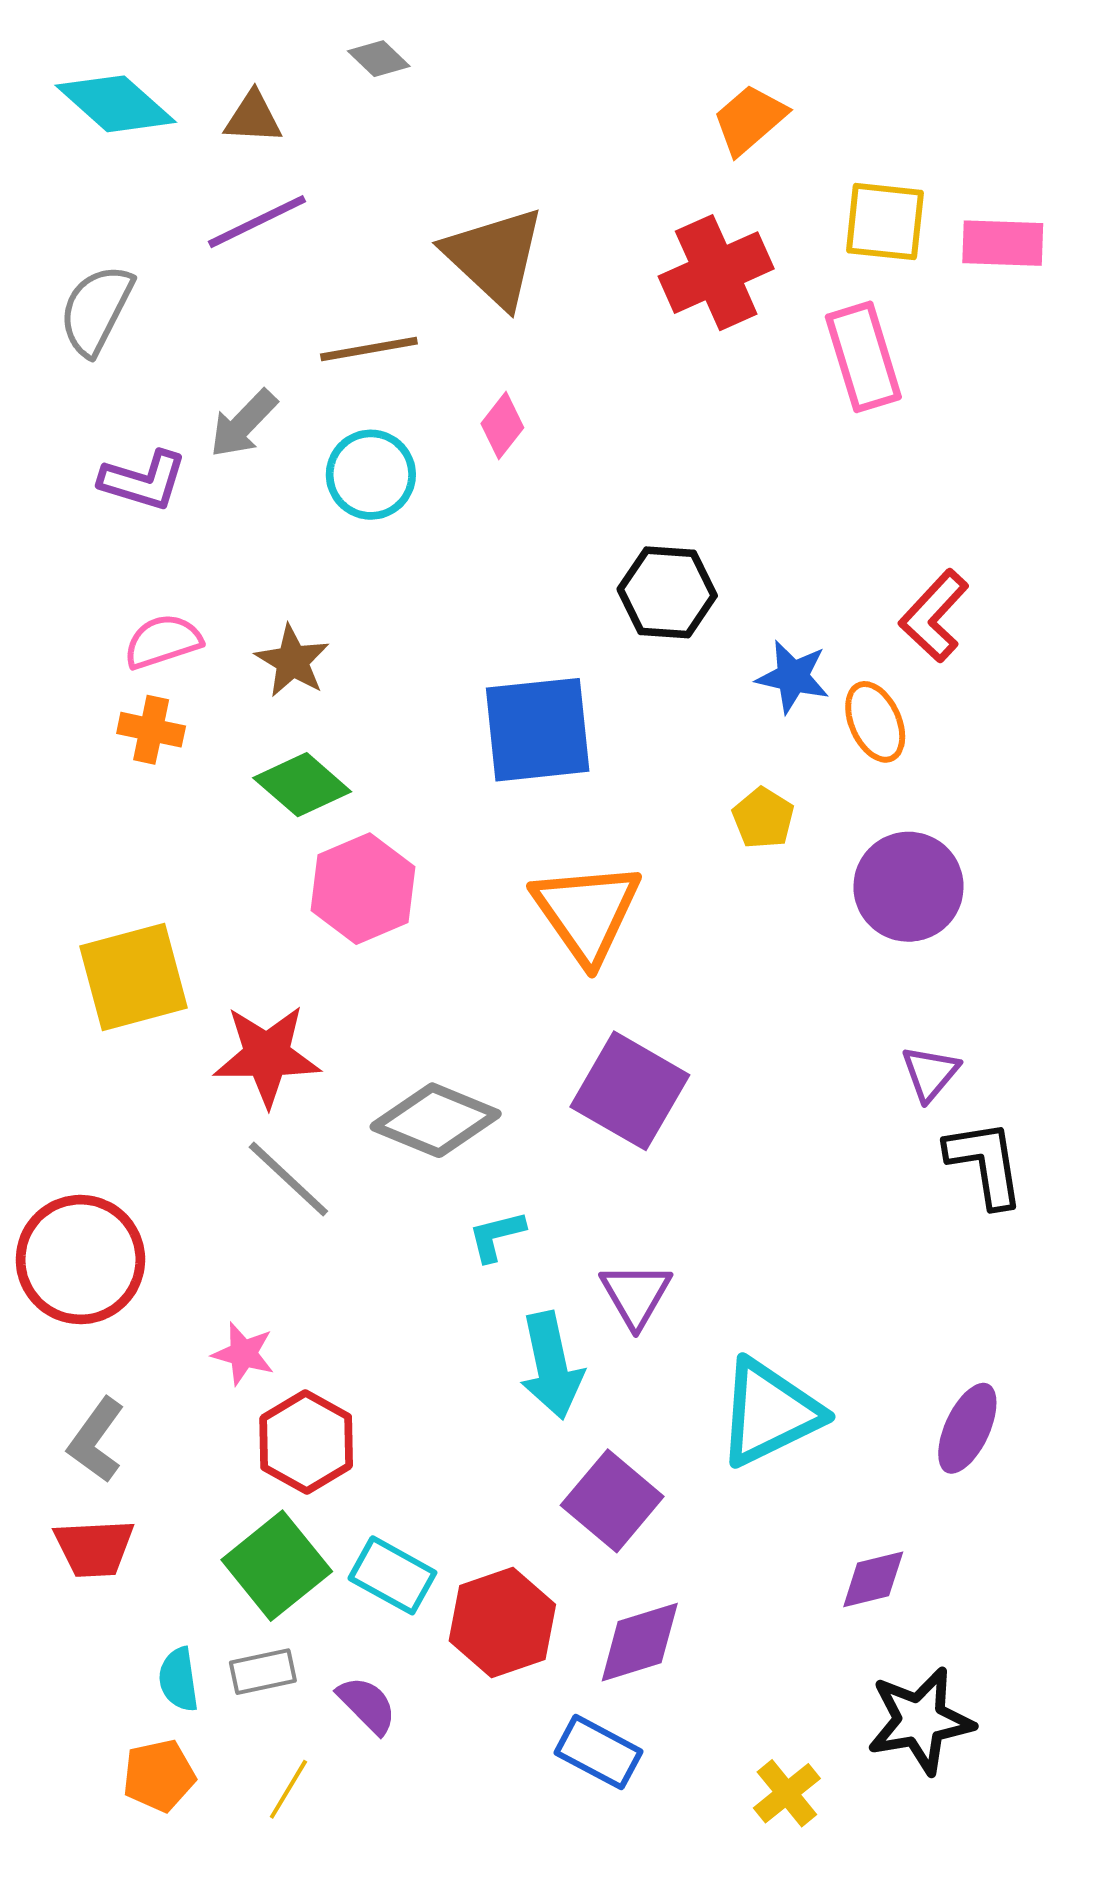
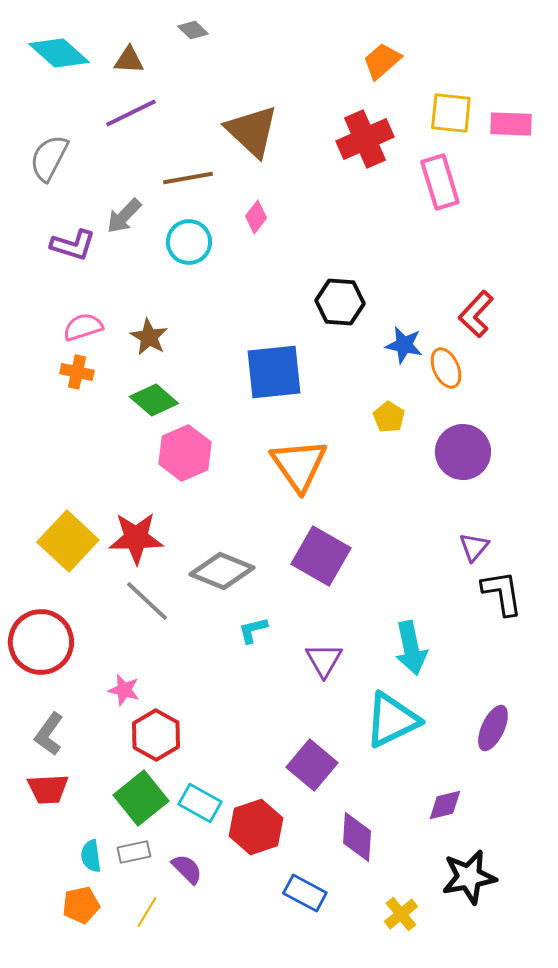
yellow square: (133, 977) -> (68, 541), moved, turned -32
cyan arrow: (551, 1365) -> (411, 648), moved
purple diamond: (640, 1642) -> (357, 837), moved, turned -69

